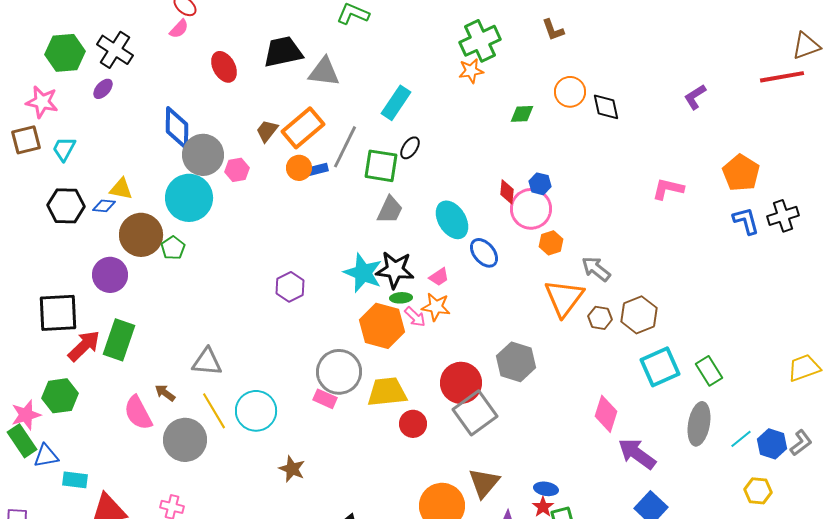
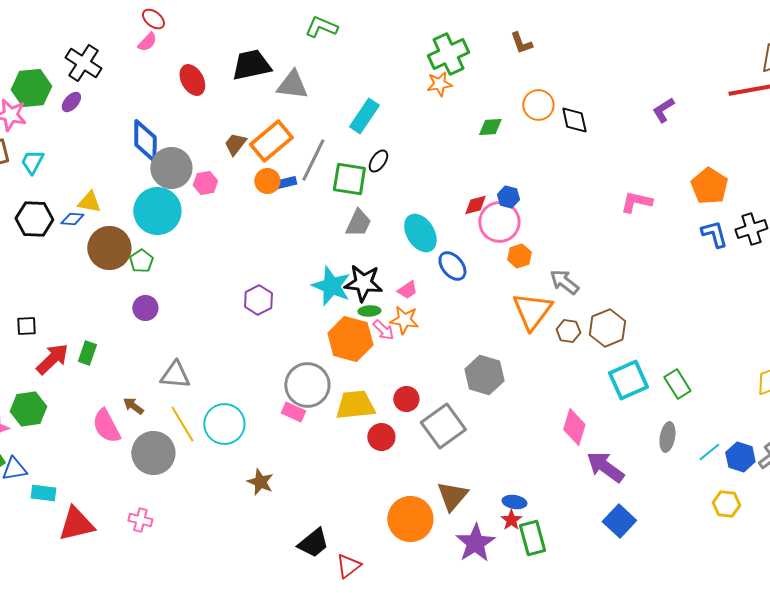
green hexagon: (65, 53) -> (31, 88), moved
red diamond: (507, 192) -> (475, 205), turned 70
purple circle: (110, 275) -> (145, 308), moved, size x0.7
black square: (58, 313) -> (26, 326), size x0.5
green rectangle: (119, 340) -> (87, 353), size x0.6
red circle: (461, 383) -> (406, 399), moved, size x0.6
gray ellipse: (699, 424) -> (667, 437), size x0.7

